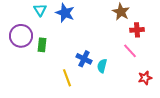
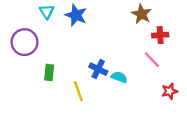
green rectangle: (42, 45) -> (49, 73), moved
cyan semicircle: (102, 66) -> (119, 77), turned 96

